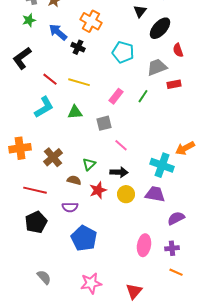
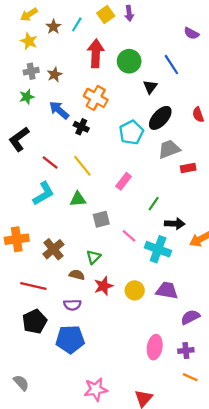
black ellipse: (160, 28) -> (160, 118), moved
red semicircle: (178, 50) -> (198, 115), moved
cyan pentagon: (123, 52) -> (131, 132), turned 30
yellow line: (79, 82) -> (82, 166), turned 35
green line: (143, 96) -> (154, 204), moved
gray square: (104, 123) -> (101, 219), moved
cyan cross: (162, 165) -> (158, 249), moved
black arrow: (119, 172) -> (175, 224), moved
blue pentagon: (84, 238) -> (70, 339), moved, turned -30
gray semicircle: (44, 277) -> (21, 383), moved

